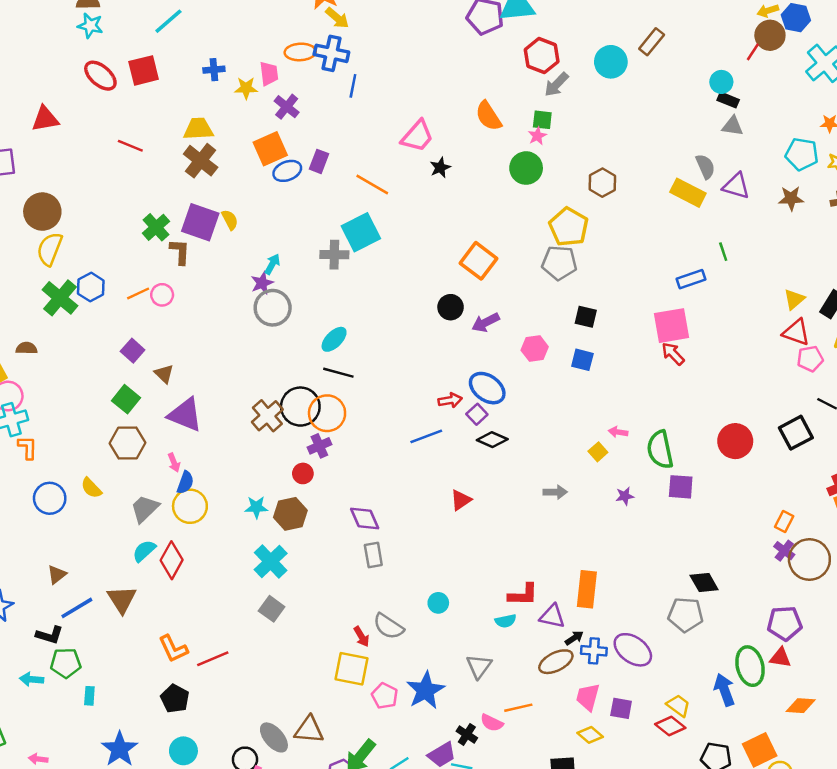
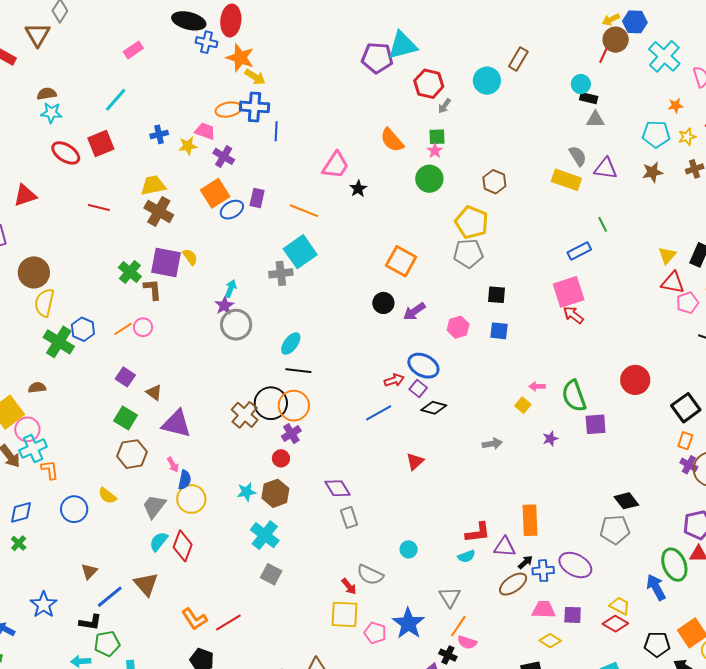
pink trapezoid: (269, 74) -> (205, 131), turned -55
gray arrow: (556, 85) -> (445, 106), size x0.7
black square: (796, 433) -> (686, 408), moved
pink trapezoid: (588, 697) -> (544, 610), turned 85
orange line: (518, 708) -> (458, 626), moved, turned -35

